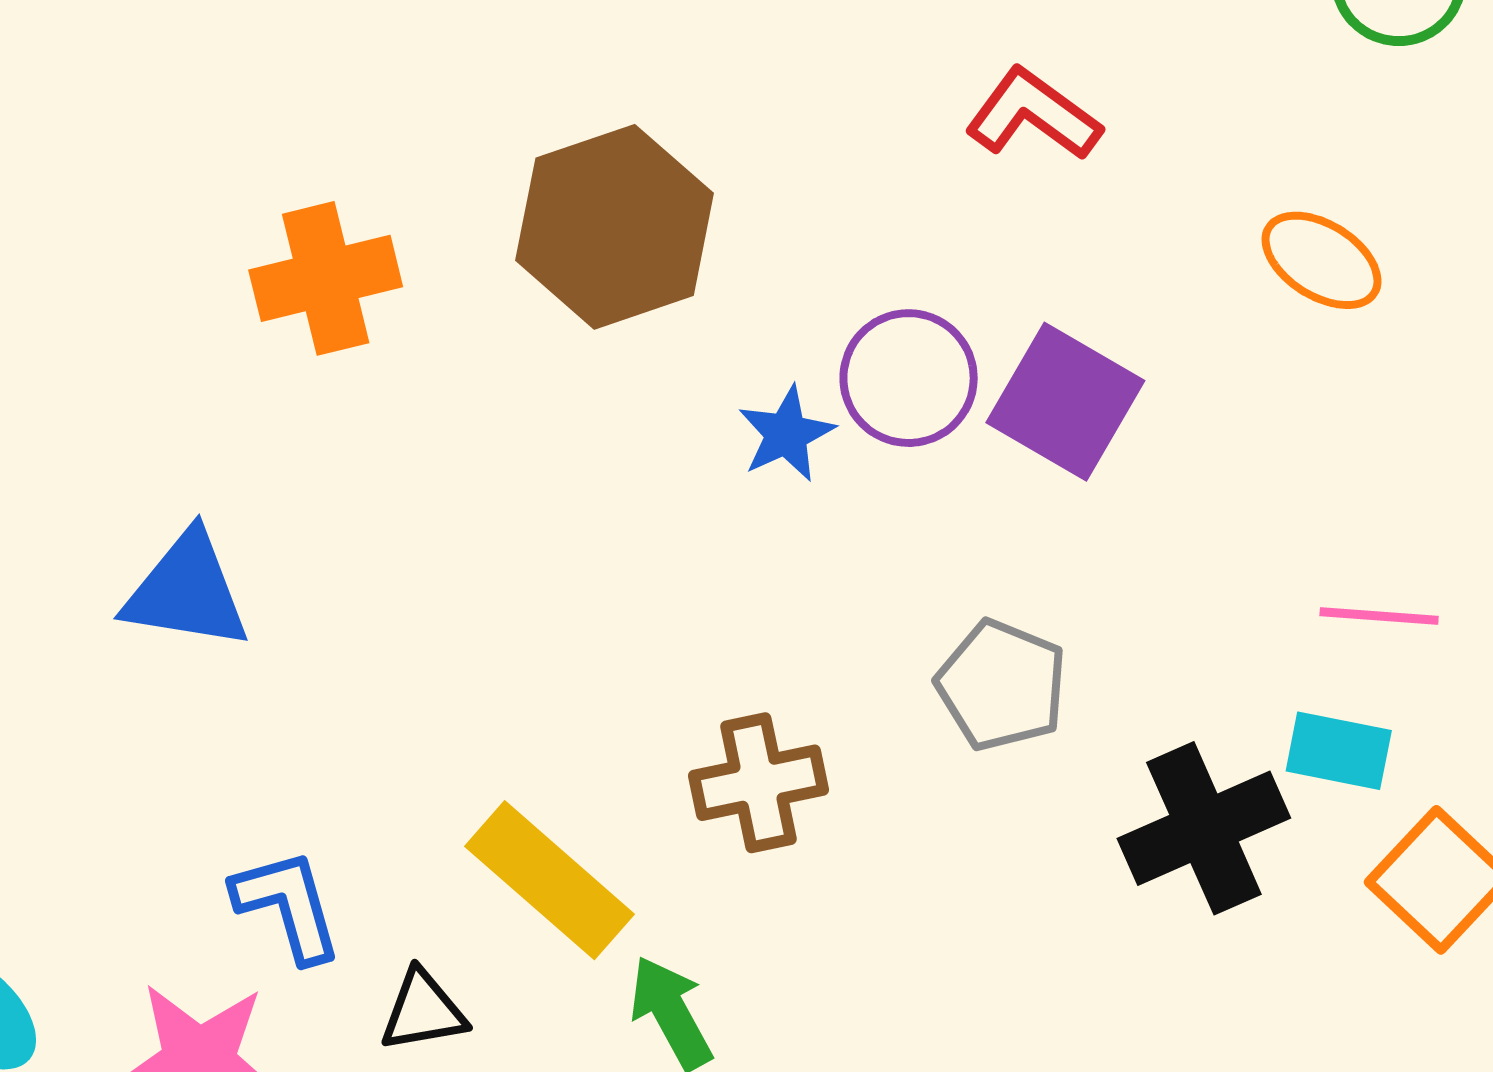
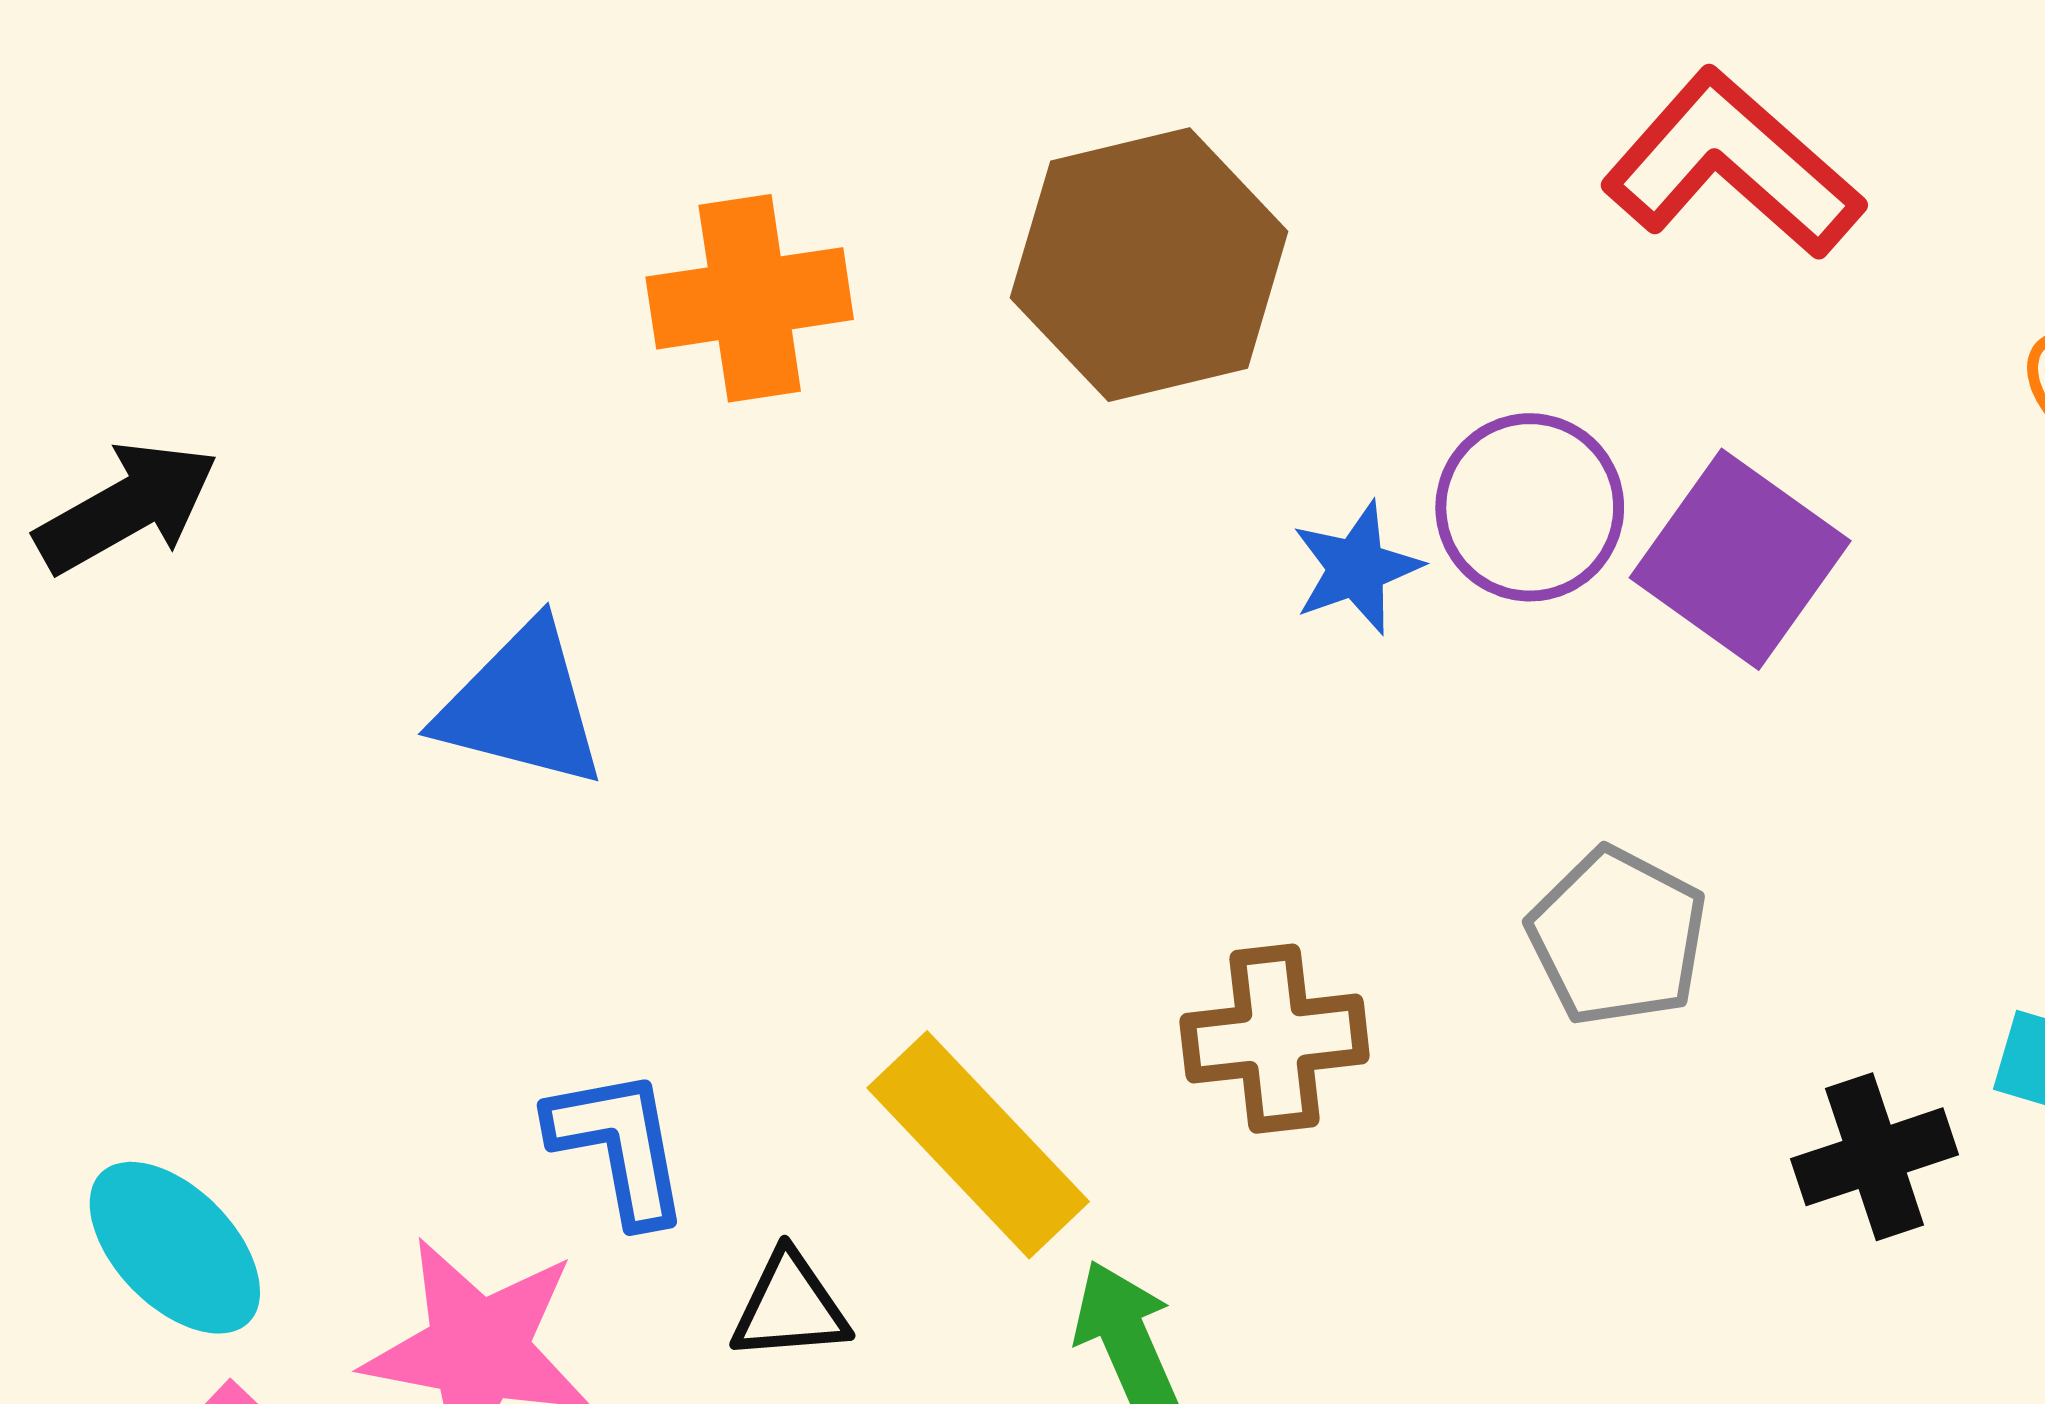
red L-shape: (1033, 114) -> (1732, 165), size x1.4
black cross: (1204, 828) -> (1875, 1157), size x0.7

